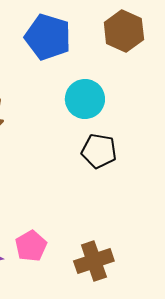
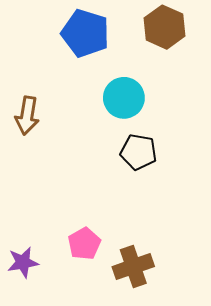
pink pentagon: (31, 246) -> (84, 244), moved

